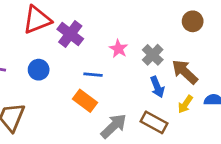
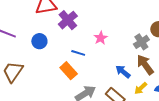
gray cross: (153, 55) -> (141, 42), moved
blue arrow: (157, 87) -> (123, 72), turned 140

